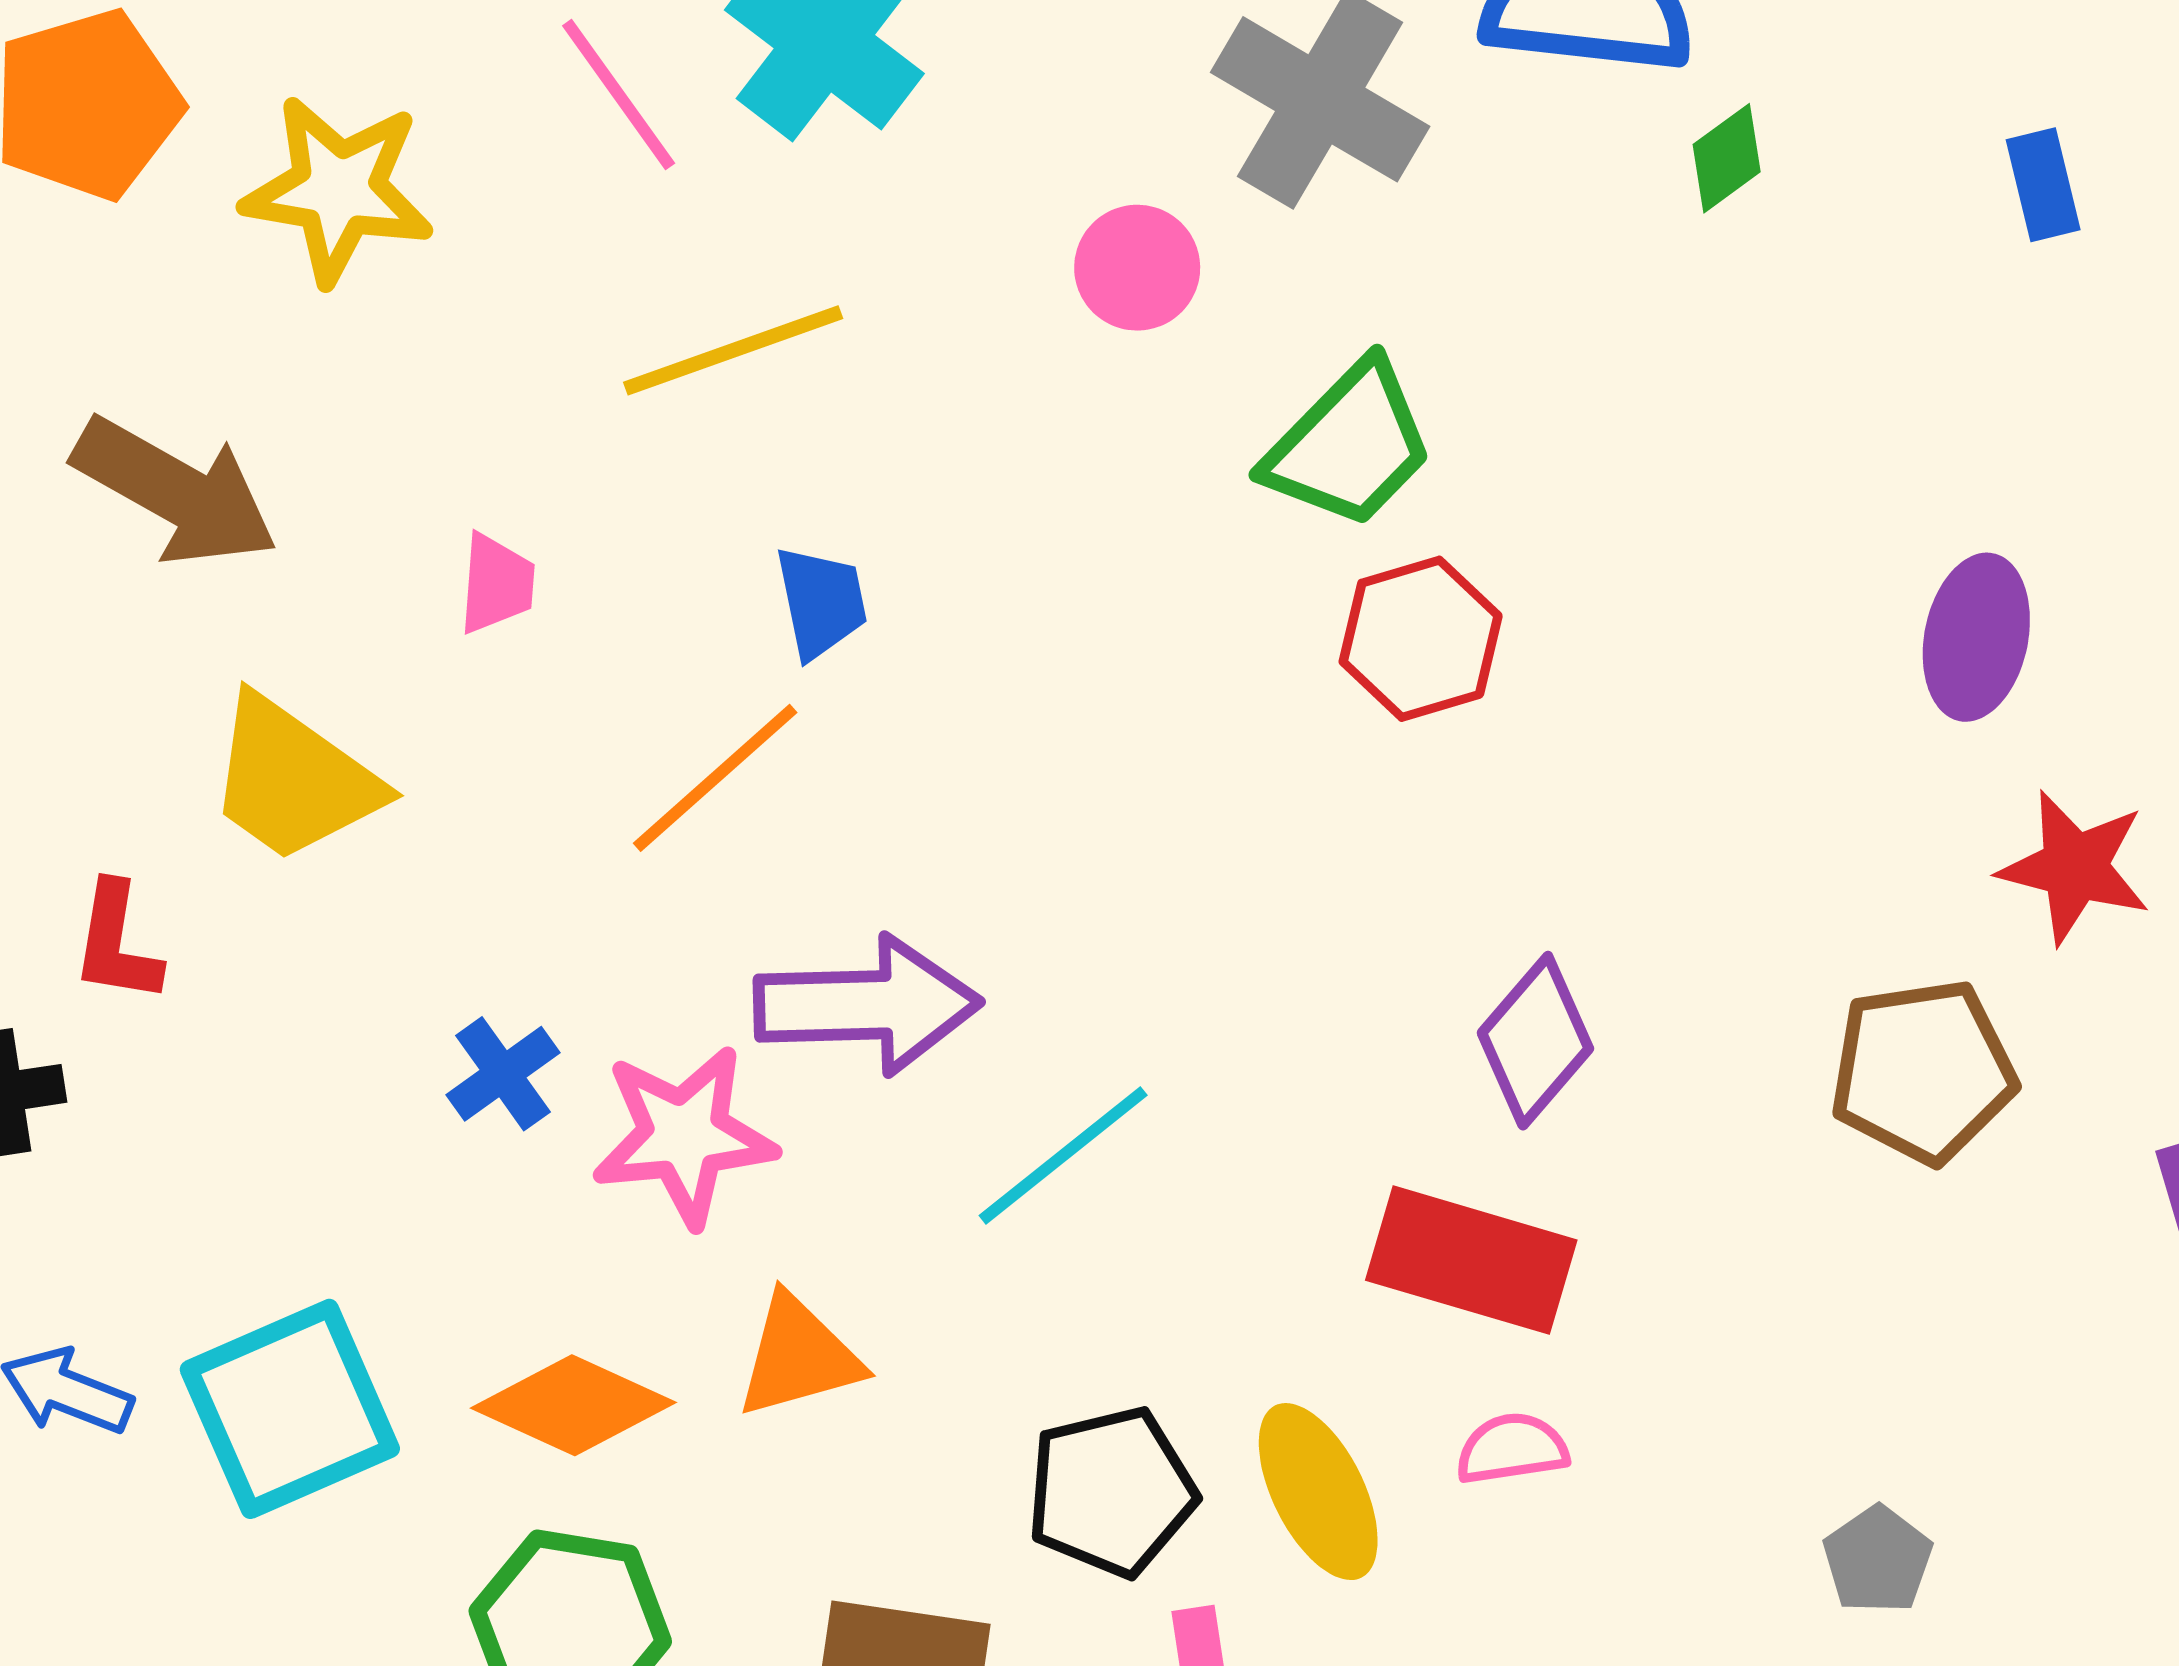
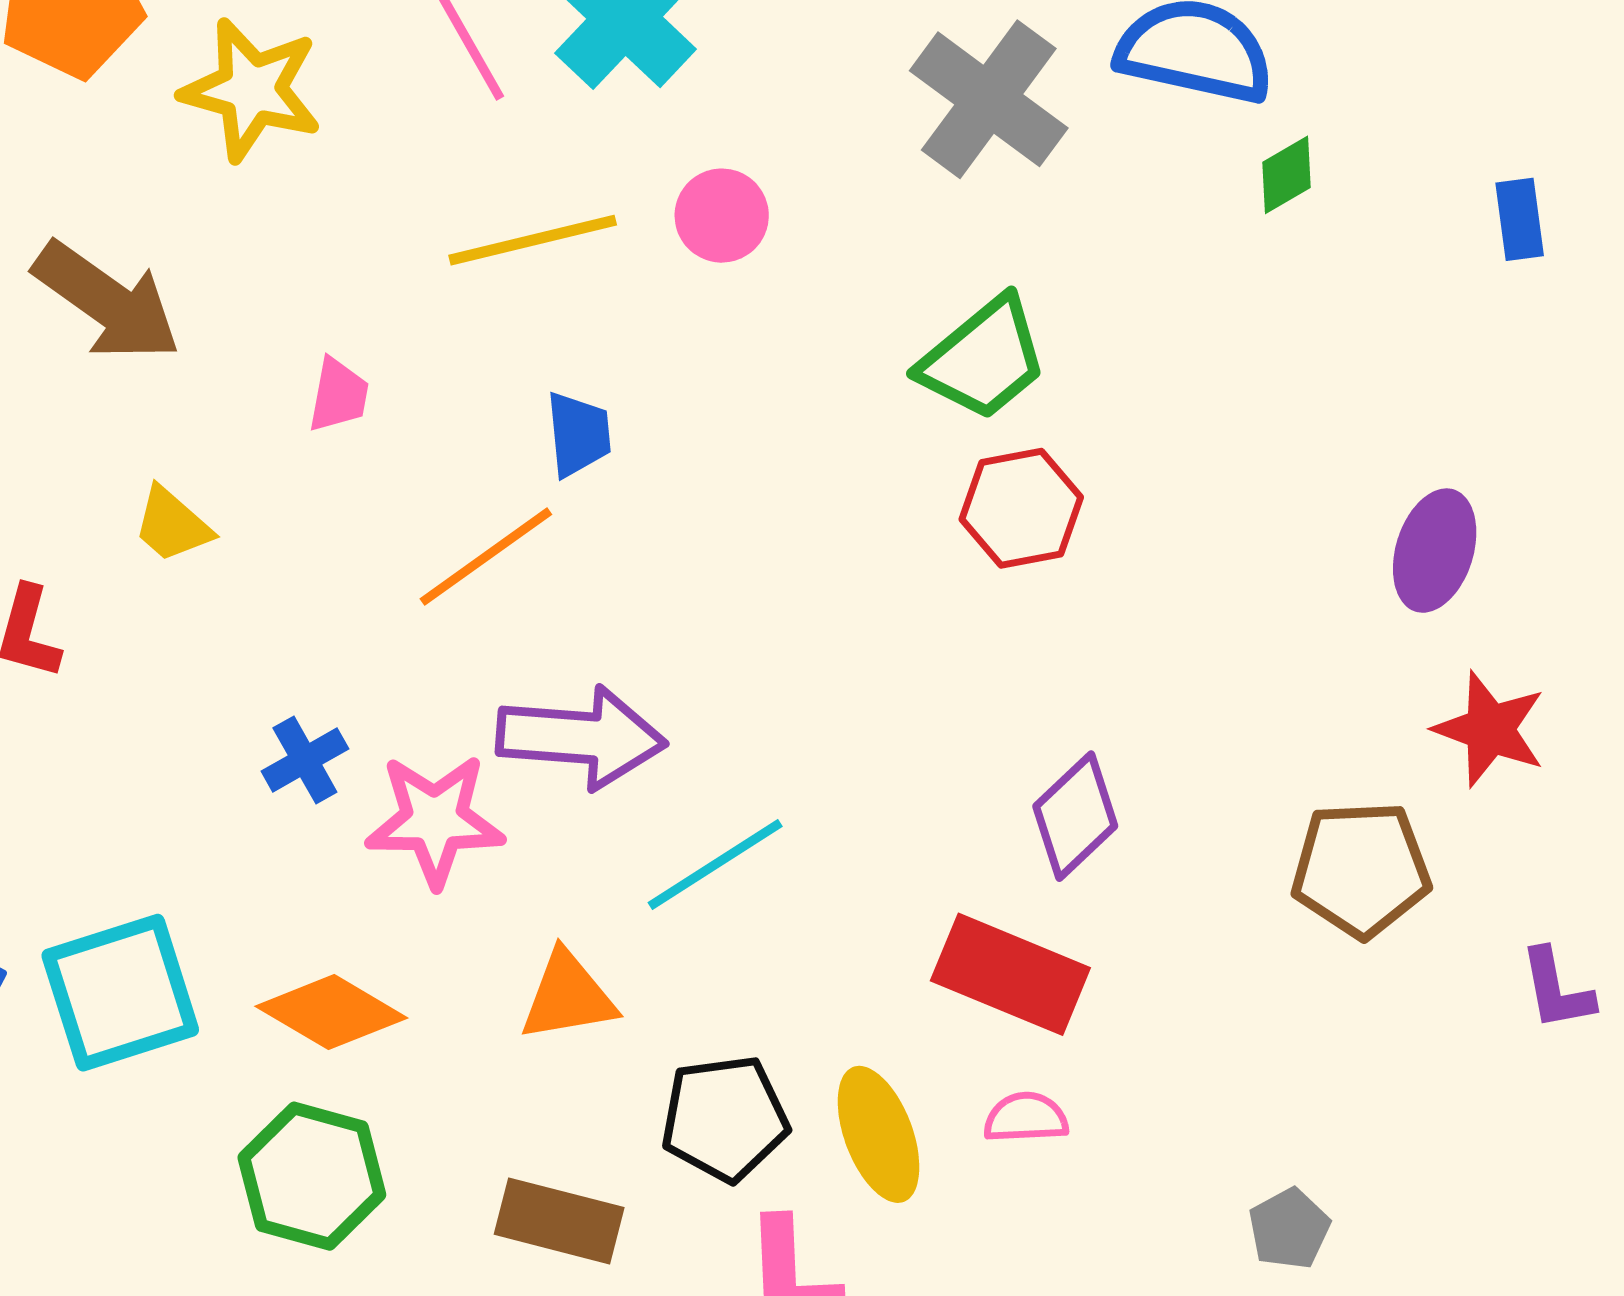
pink circle: (1137, 268) -> (722, 216), moved
yellow trapezoid: (293, 779) -> (172, 525), size x0.6
orange triangle: (799, 1356) -> (568, 996), moved

